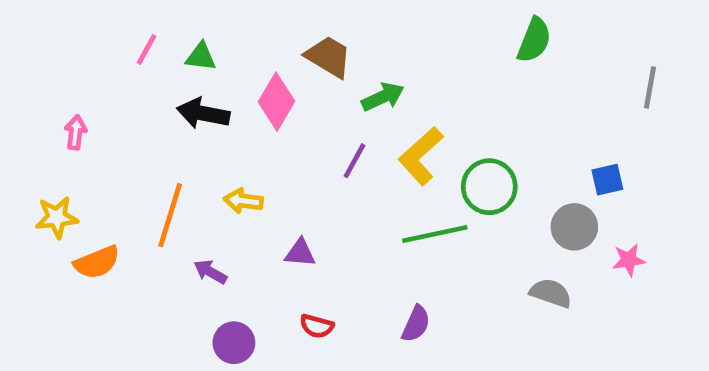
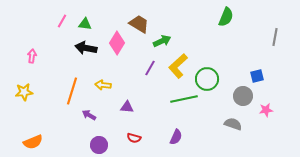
orange semicircle: (97, 262) -> (33, 142), moved

